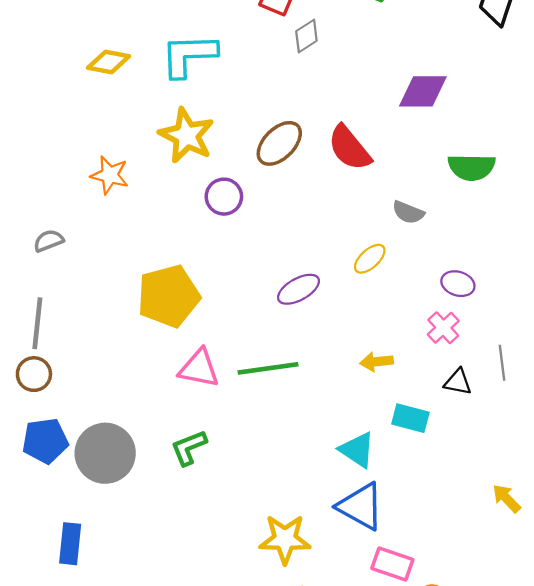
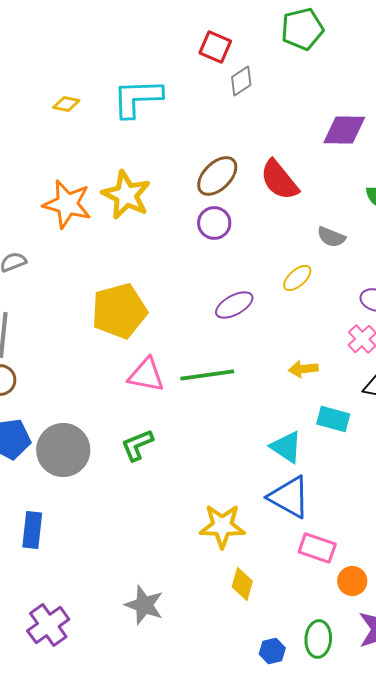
yellow diamond: (109, 62) -> (66, 104), size x0.7
yellow star: (187, 135) -> (126, 195), moved
orange star: (110, 175) -> (67, 204), size x1.4
purple circle: (224, 197) -> (214, 223), moved

